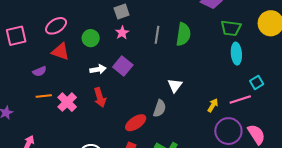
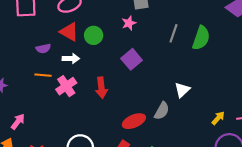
pink star: (122, 33) -> (129, 23), moved
green circle: (91, 38) -> (94, 35), moved
white arrow: (98, 69) -> (71, 58), moved

